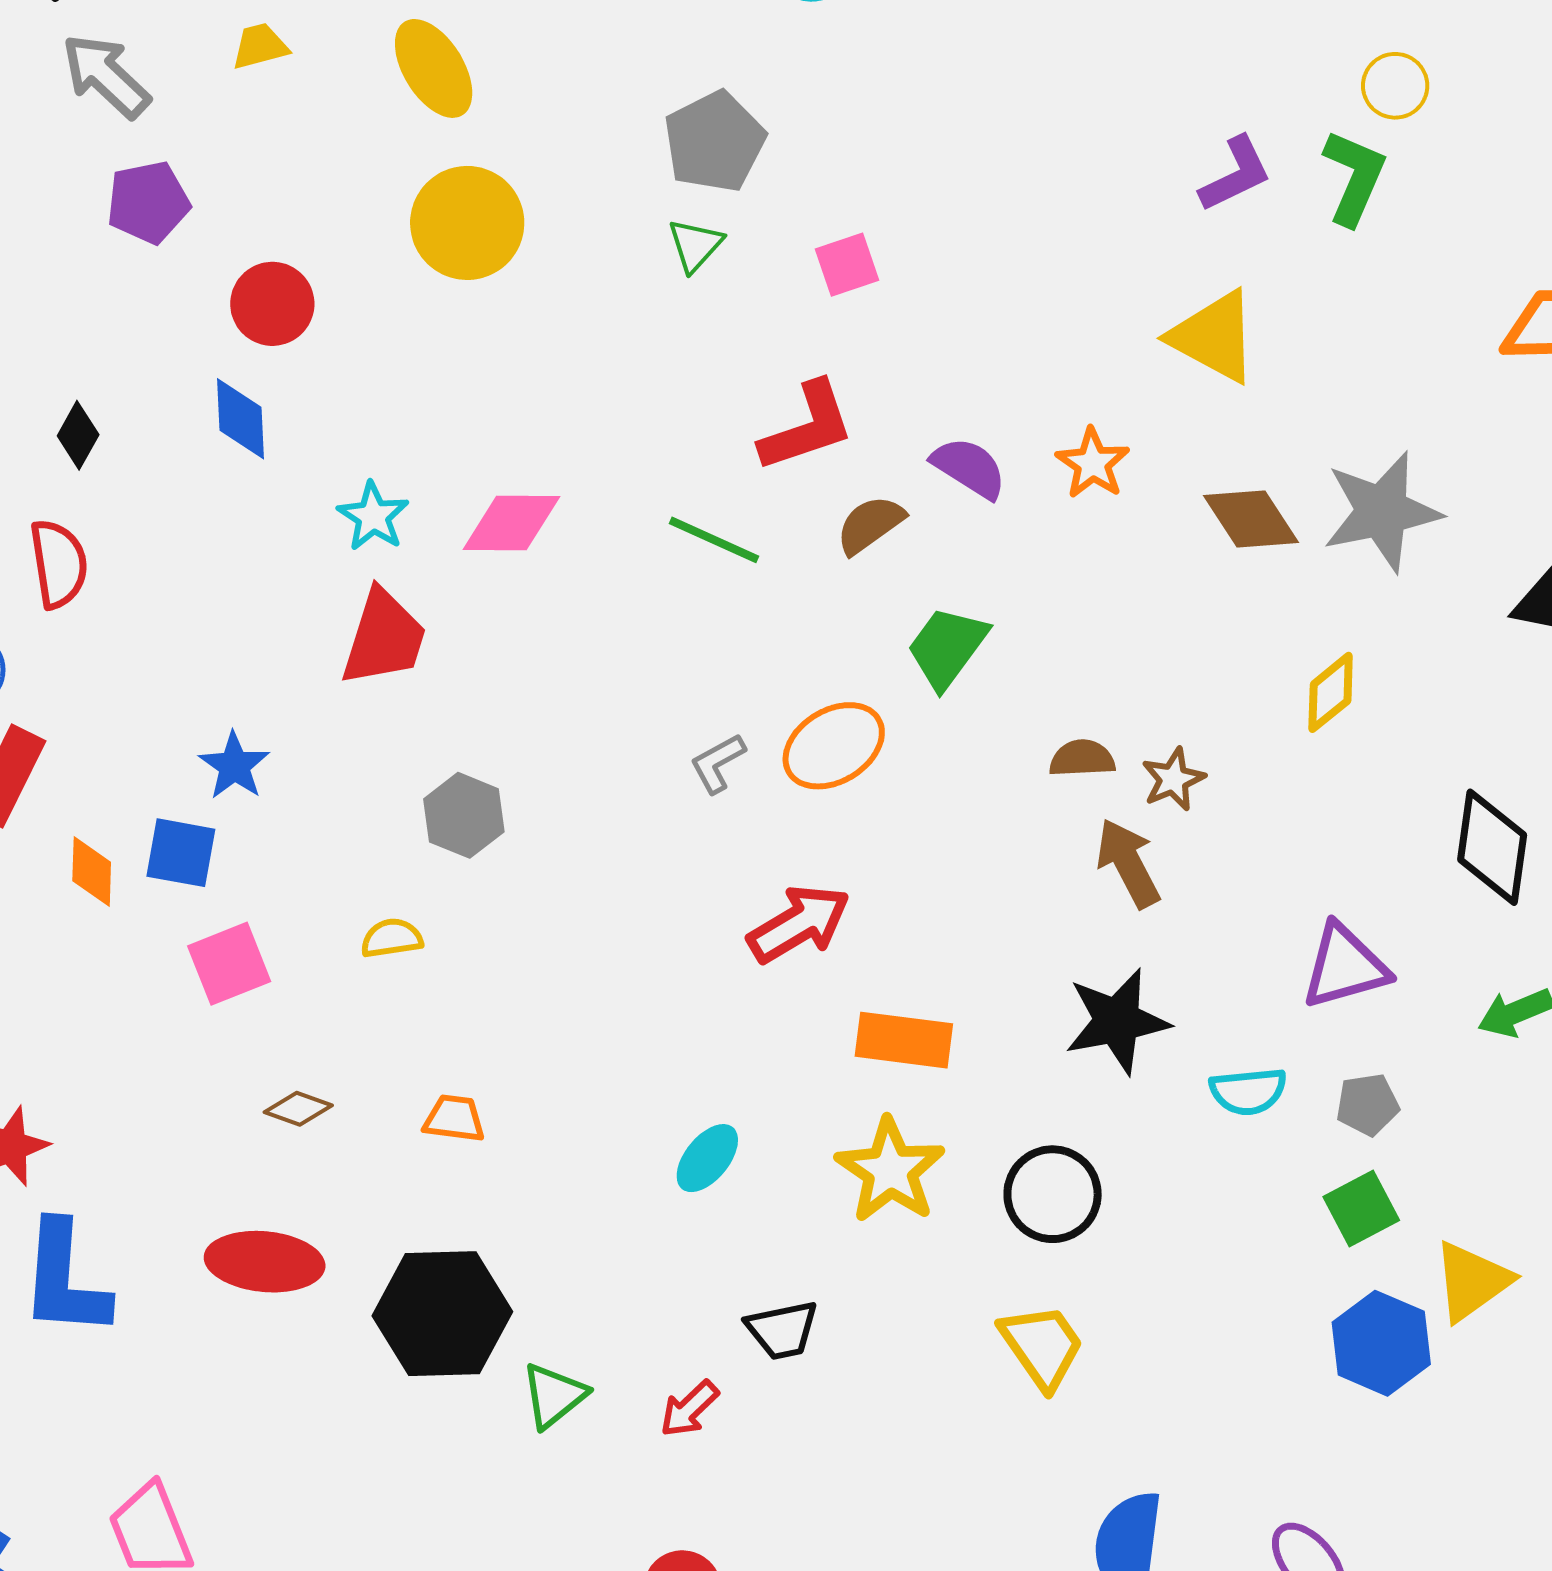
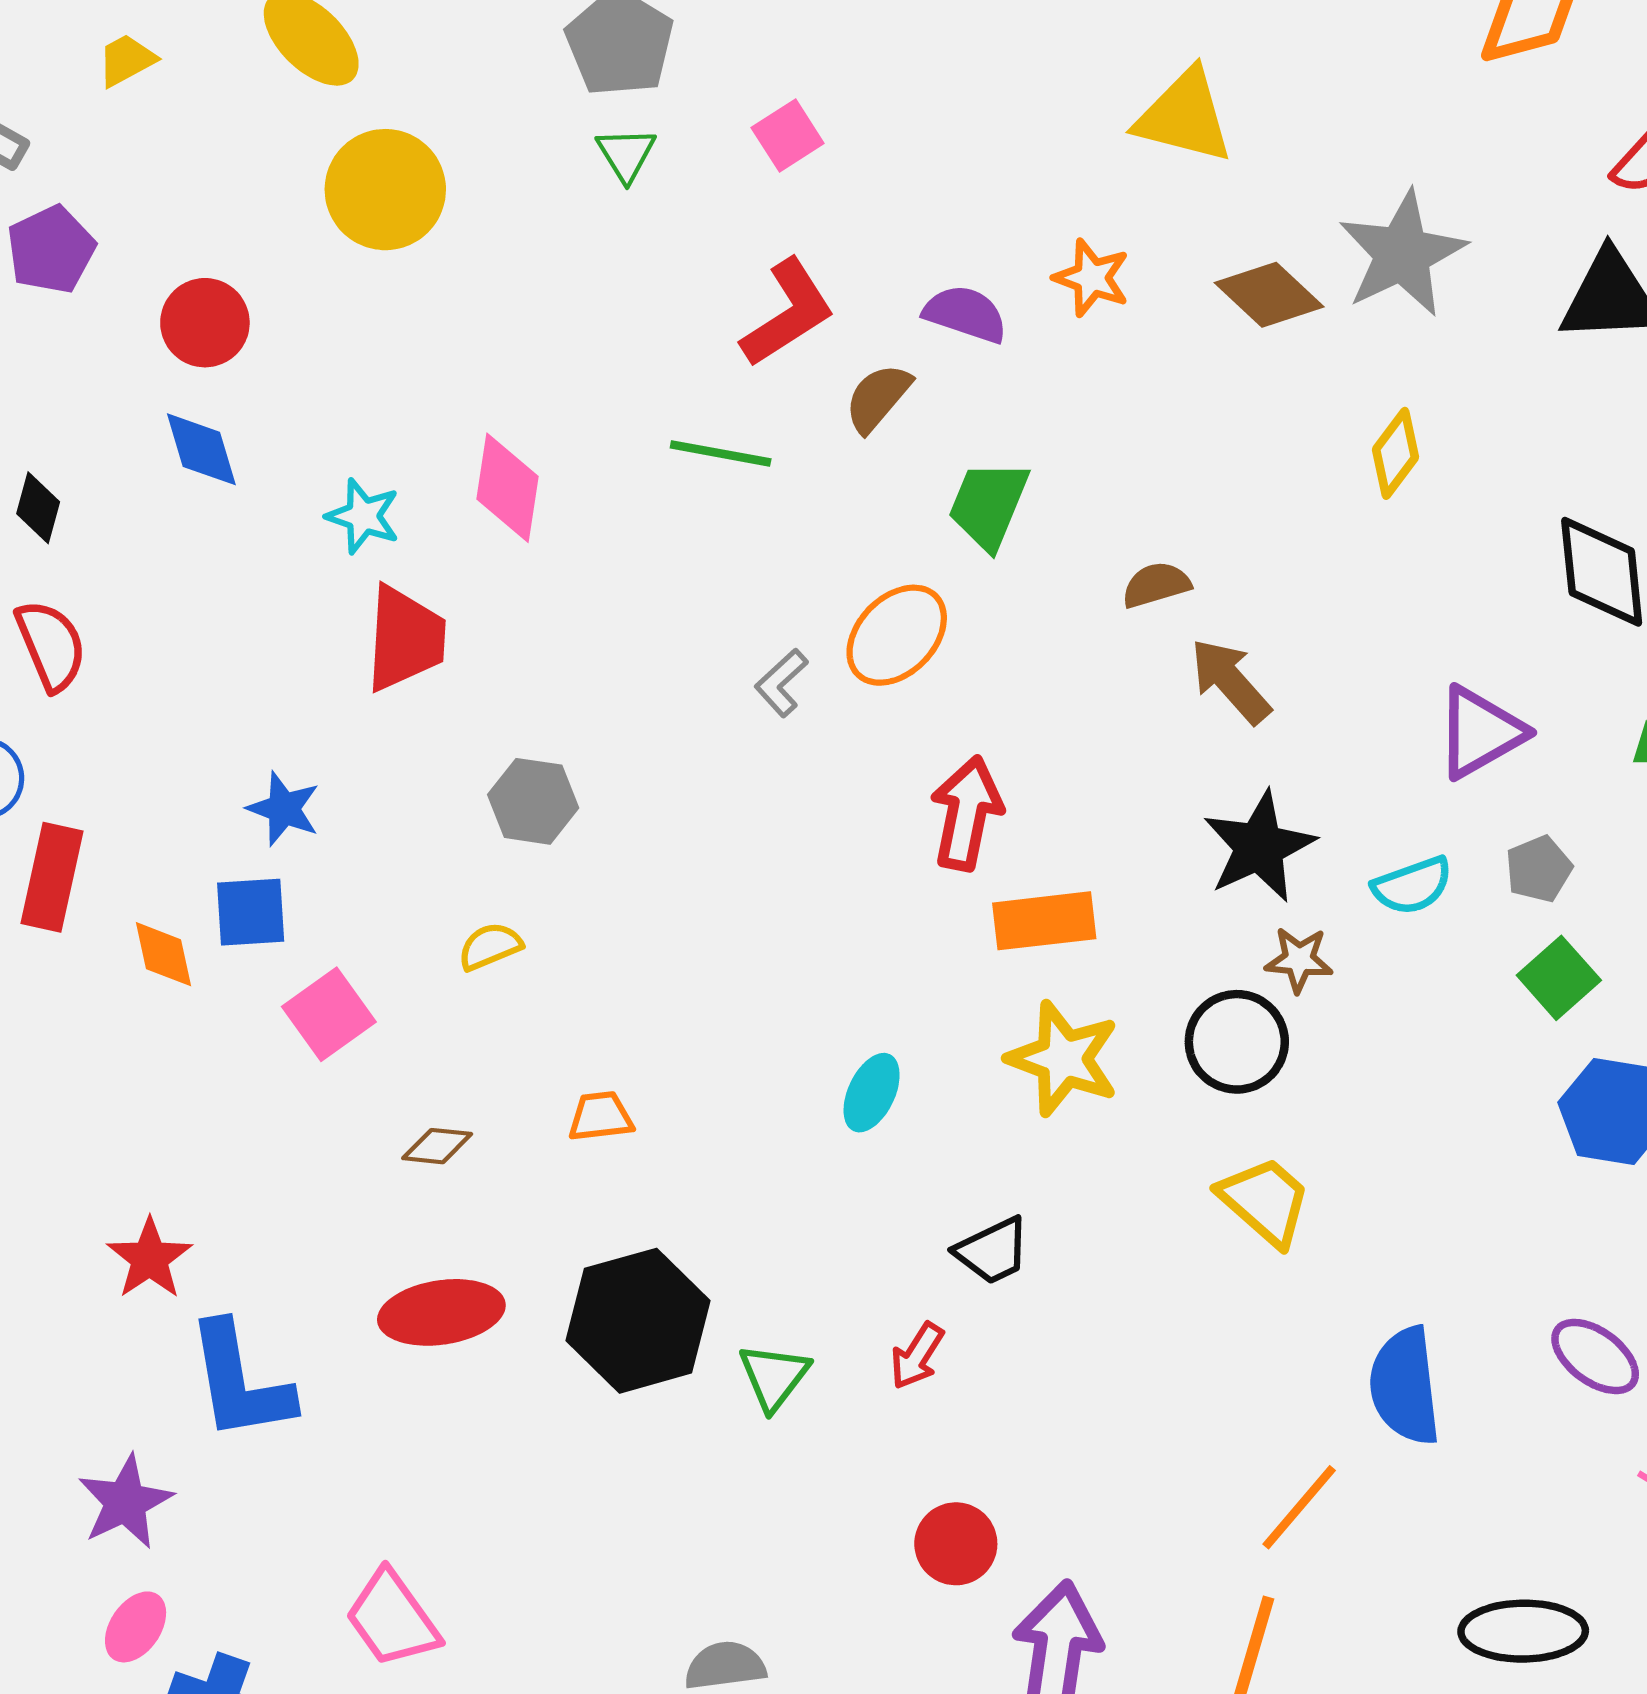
pink diamond: (511, 523) -> (507, 488), turned -68
brown star: (1173, 779) -> (1299, 960), moved, turned -30
red arrow: (799, 924) -> (967, 813), moved, turned -34

